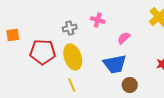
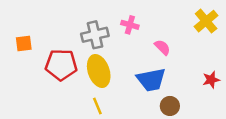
gray cross: (70, 28) -> (95, 35), size x1.5
pink semicircle: (124, 38) -> (162, 47), turned 88

